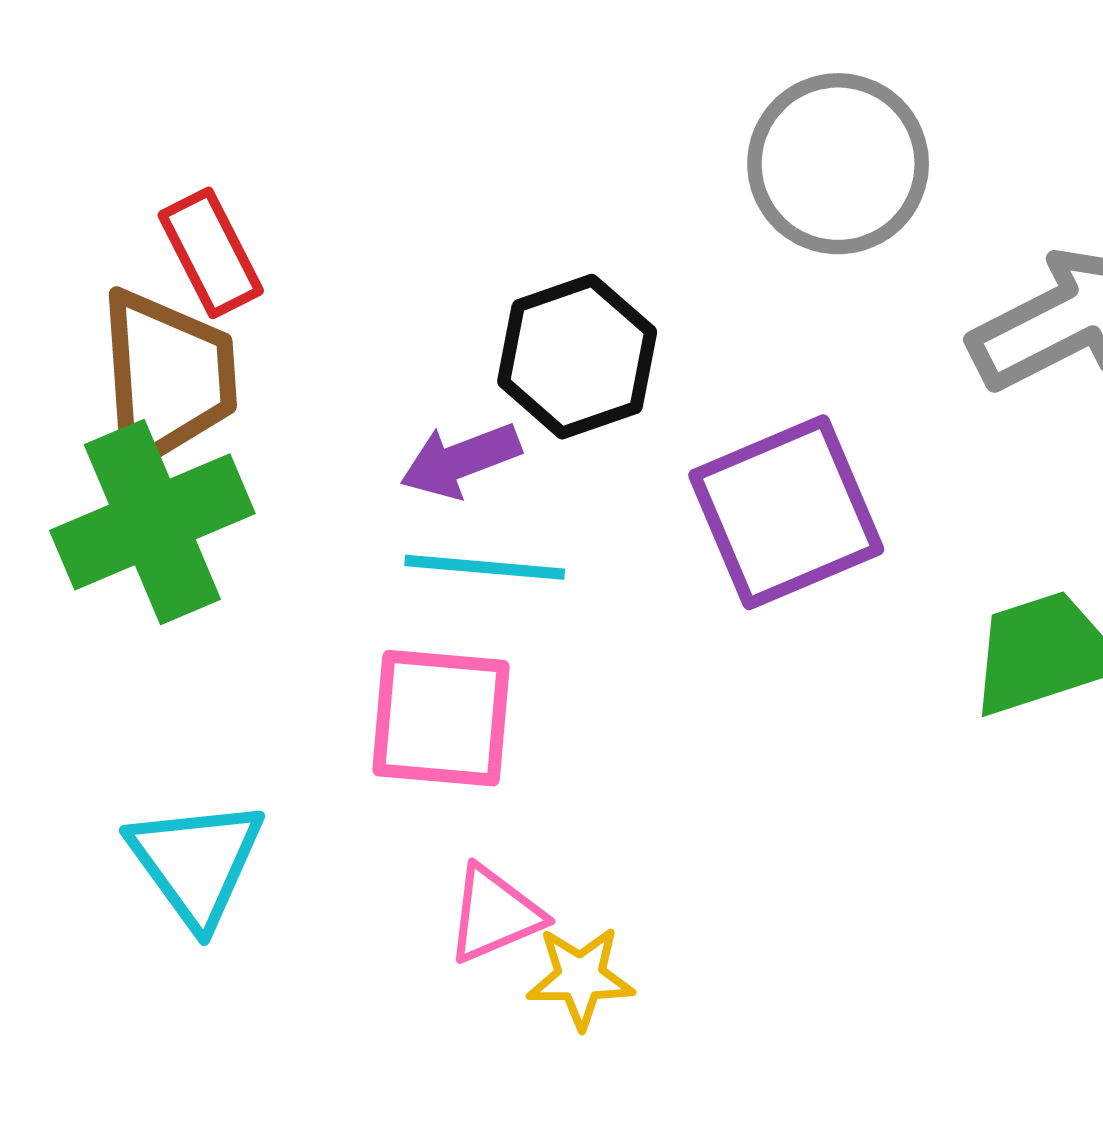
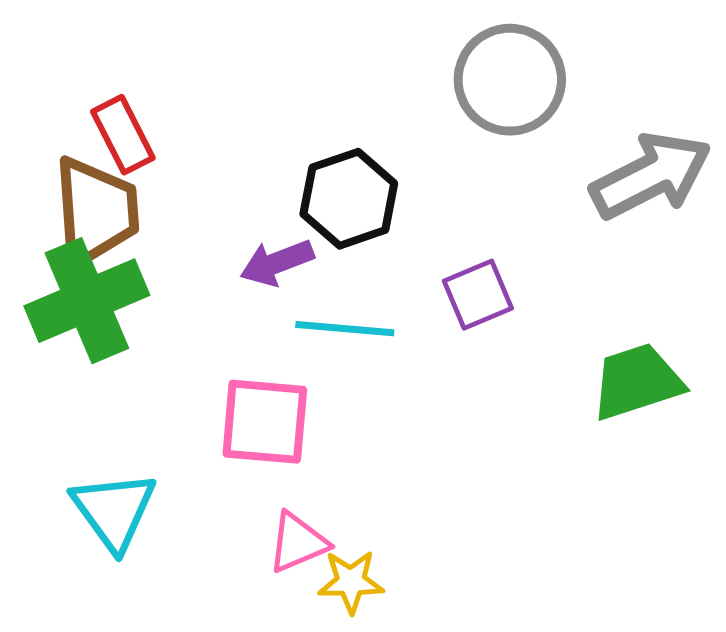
purple square: (786, 512) -> (478, 295), size x0.6
cyan line: (485, 567) -> (345, 329), moved

